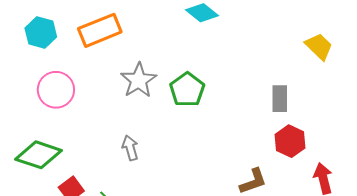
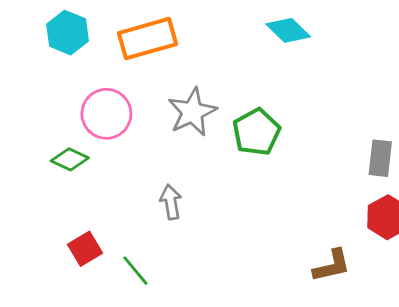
pink circle: (56, 90) -> (106, 114), moved
green diamond: (38, 155) -> (70, 159), moved, size x0.6

